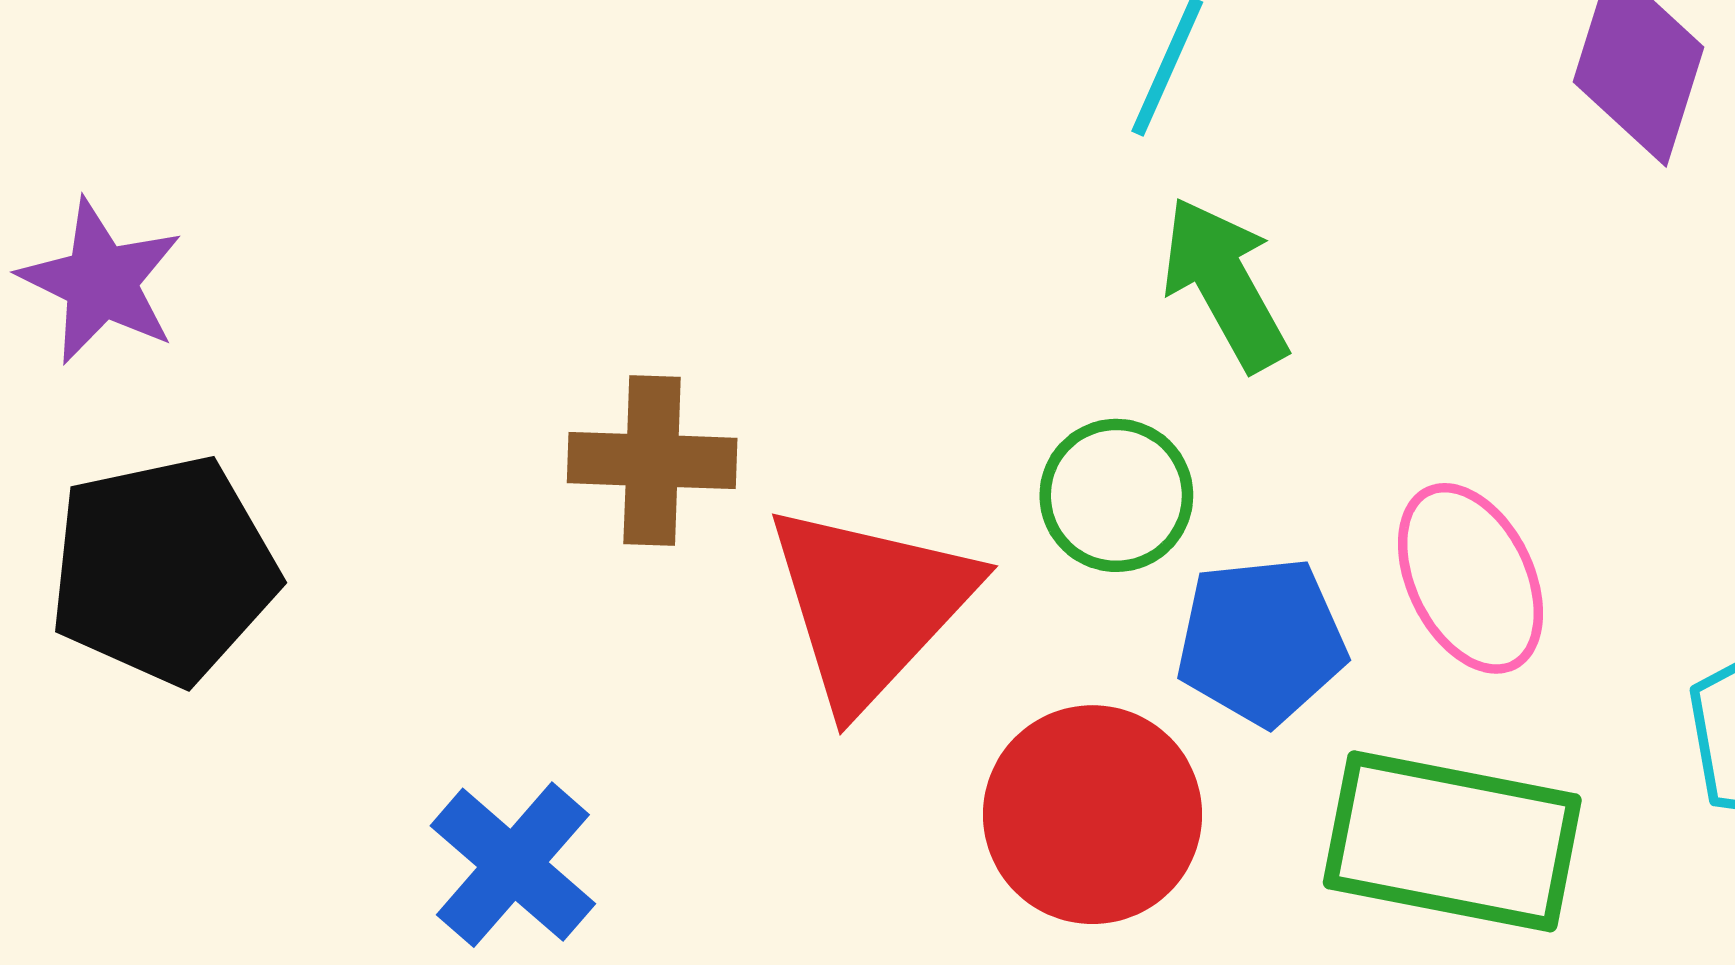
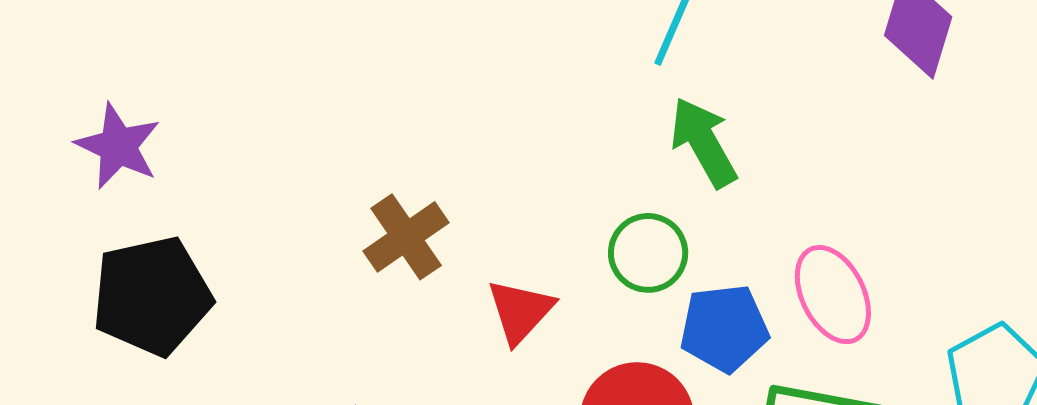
brown cross: (652, 461) -> (406, 237), turned -36
red triangle: (870, 605) -> (520, 311), size x0.6

